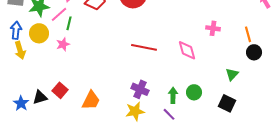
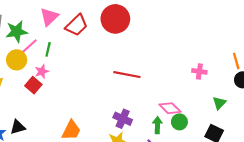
pink line: (59, 14) -> (29, 46), moved
pink cross: (213, 28) -> (199, 71), moved
pink diamond: (187, 50) -> (170, 108), moved, turned -30
red square: (60, 90) -> (33, 85), moved

